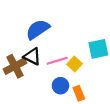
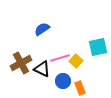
blue semicircle: (38, 29) -> (42, 29), size x0.7
black triangle: (32, 56) -> (42, 69), moved

